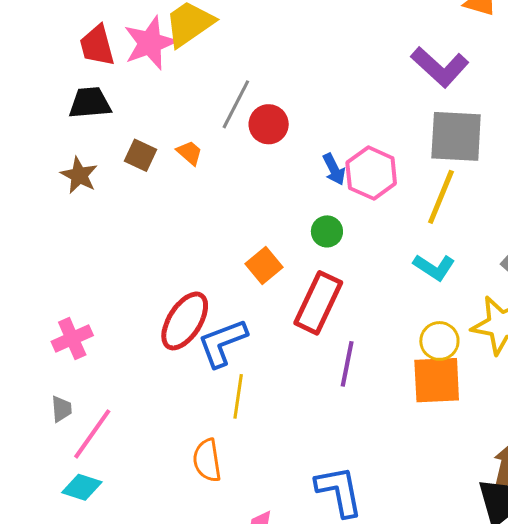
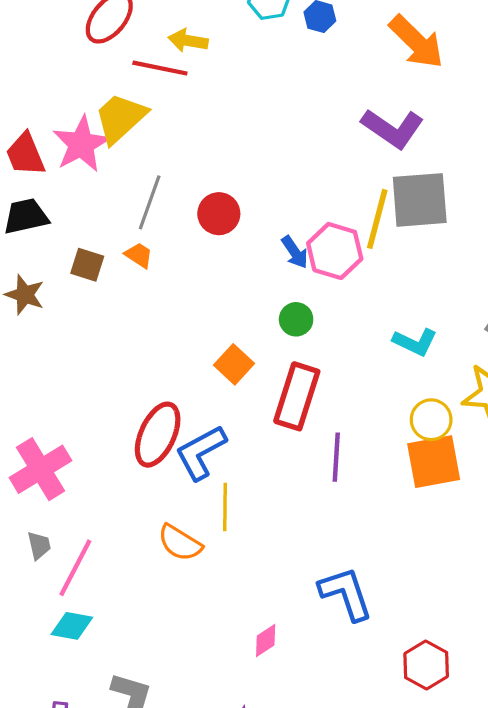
gray line: (236, 104) -> (150, 202), moved
yellow line: (441, 197) -> (377, 219), moved
pink cross: (72, 339) -> (41, 469), size x1.4
orange semicircle: (207, 460) -> (180, 543), moved, turned -42

